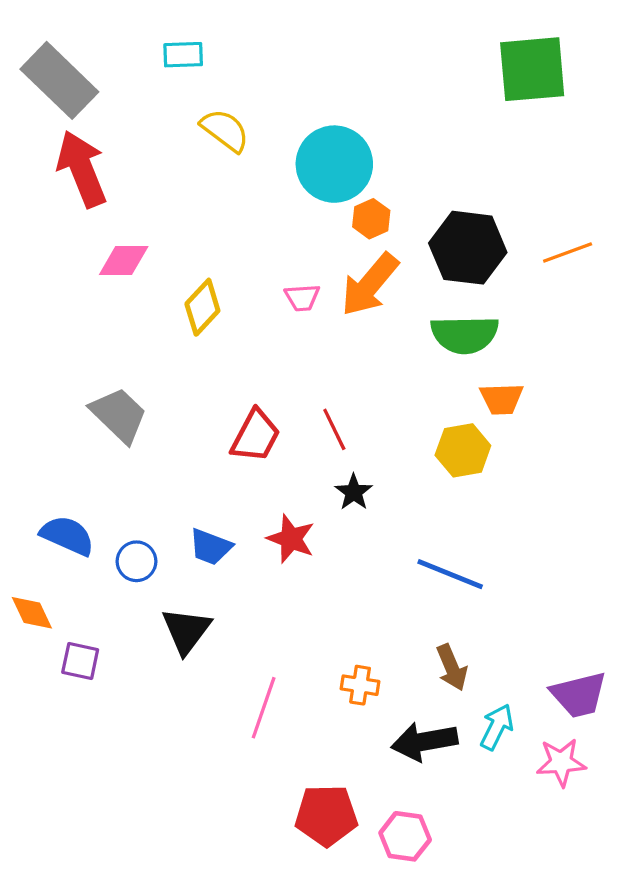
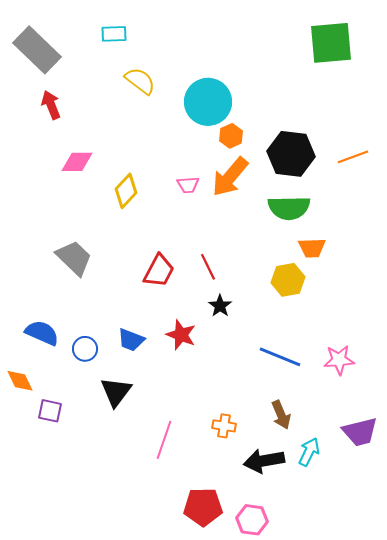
red arrow: (82, 169) -> (51, 105), size x0.6
pink star: (561, 762) -> (339, 360), moved

